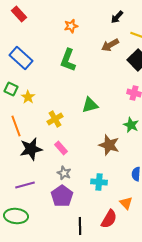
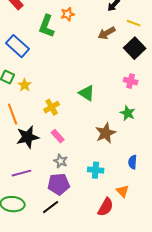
green L-shape: (68, 60) -> (47, 26), moved
green triangle: (90, 105) -> (87, 93), turned 48
brown star: (109, 145) -> (106, 133), turned 30
purple pentagon: (62, 196) -> (59, 184), turned 30
black line: (80, 226) -> (51, 207), moved, turned 54

